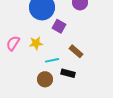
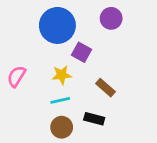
yellow star: (36, 43) -> (62, 75), moved
cyan line: (52, 60) -> (60, 100), moved

